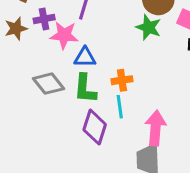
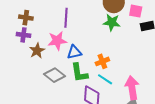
purple cross: (44, 19) -> (23, 35), moved, turned 32
brown star: (16, 29) -> (37, 51), moved
cyan line: (120, 107) -> (105, 79), turned -35

